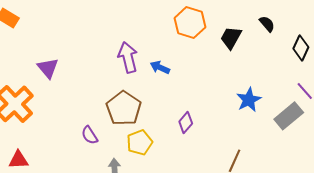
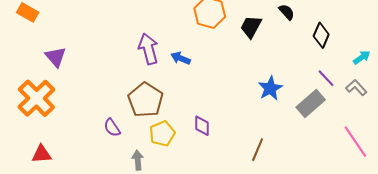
purple triangle: (48, 68) -> (56, 57), moved
purple diamond: (186, 123) -> (202, 126), moved, turned -40

